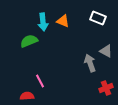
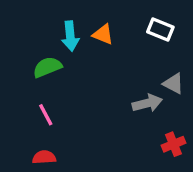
gray arrow: (90, 63) -> (147, 103), turned 96
pink line: (40, 81) -> (46, 115), moved

